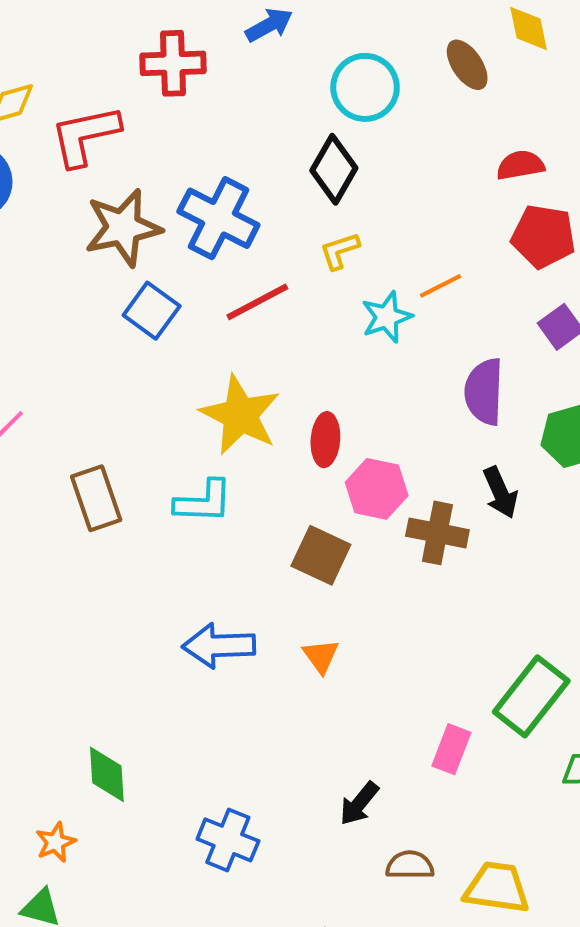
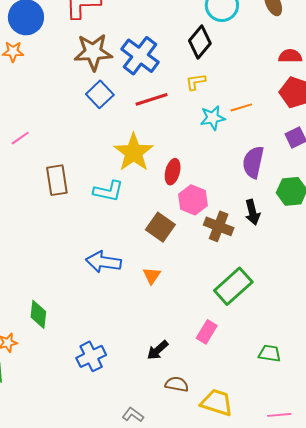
green rectangle: (531, 696) -> (233, 286), moved
blue cross: (228, 840) -> (91, 356), turned 32

